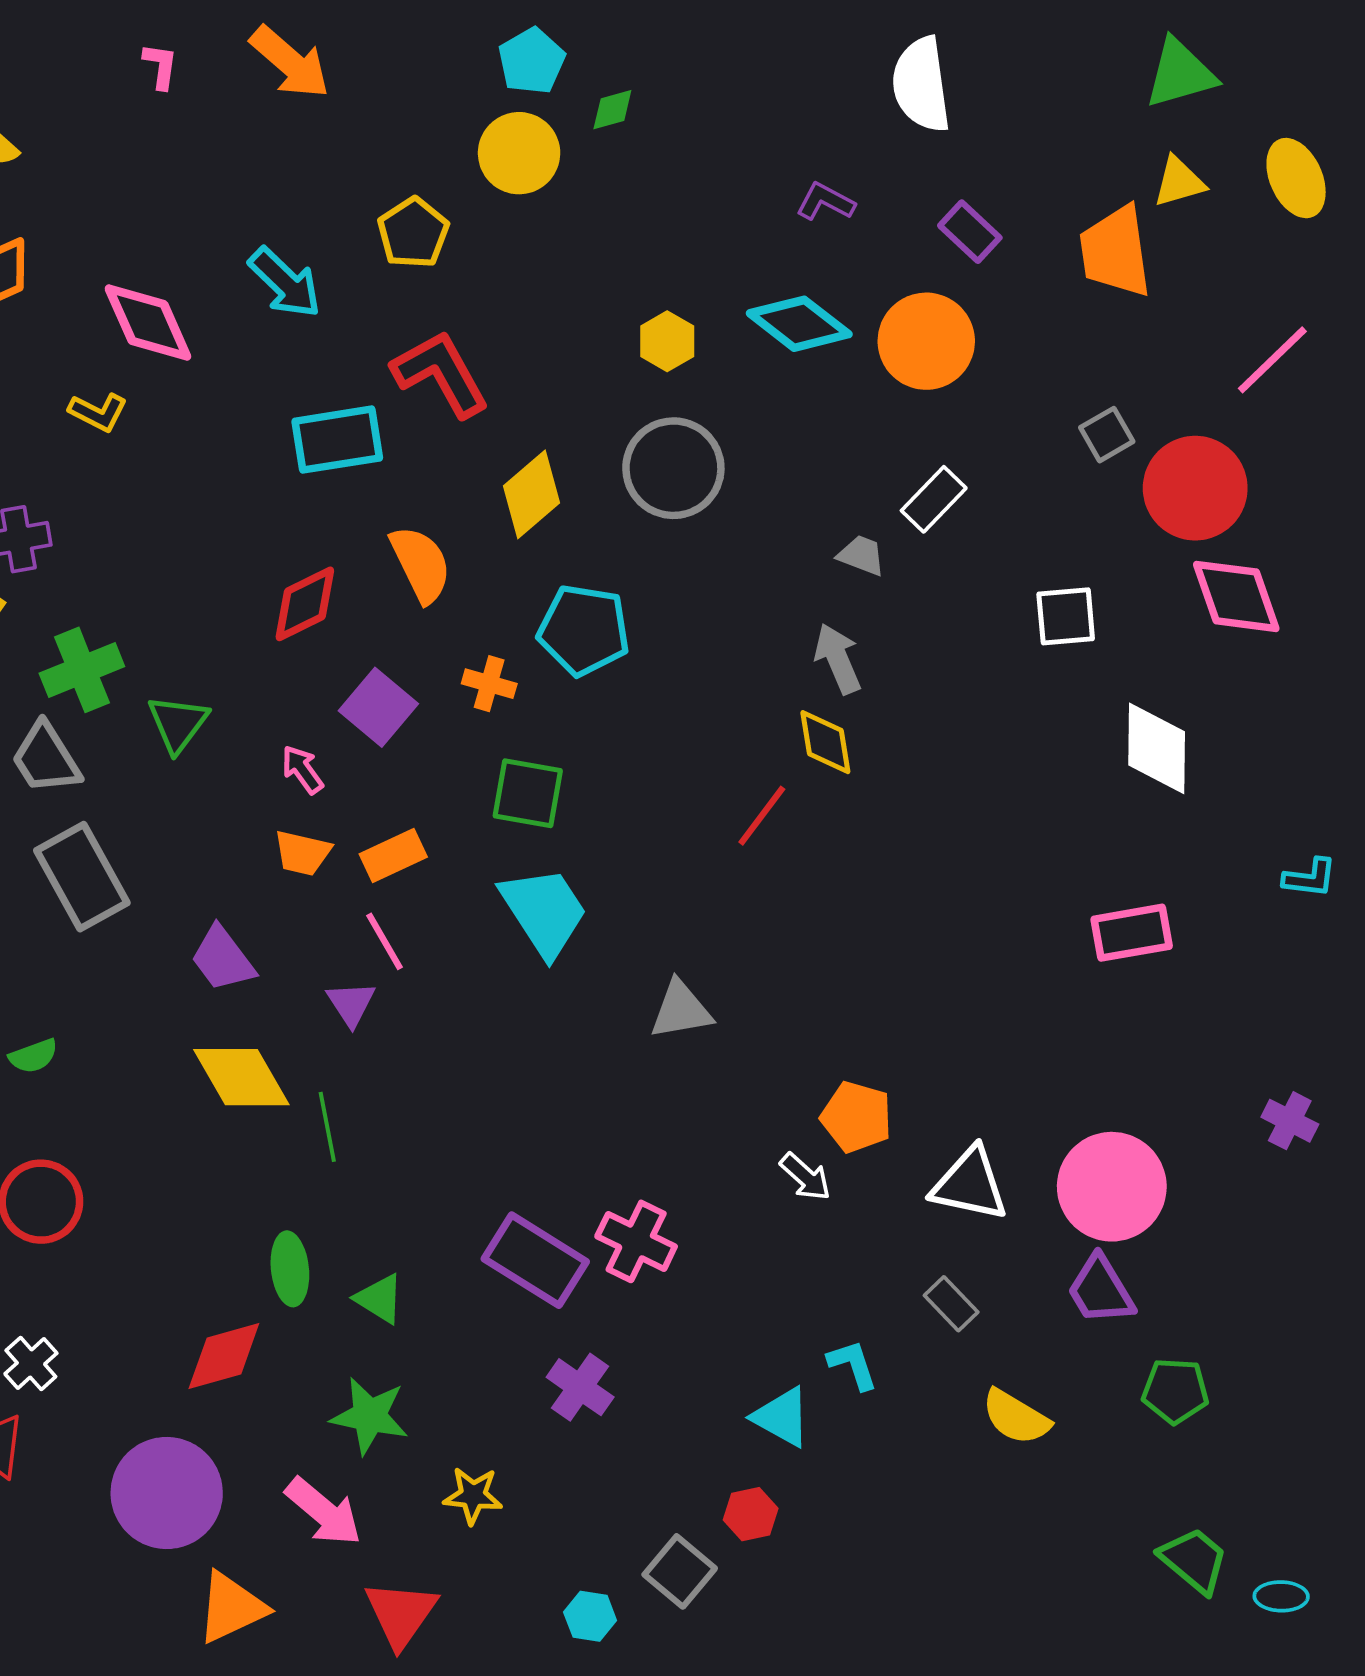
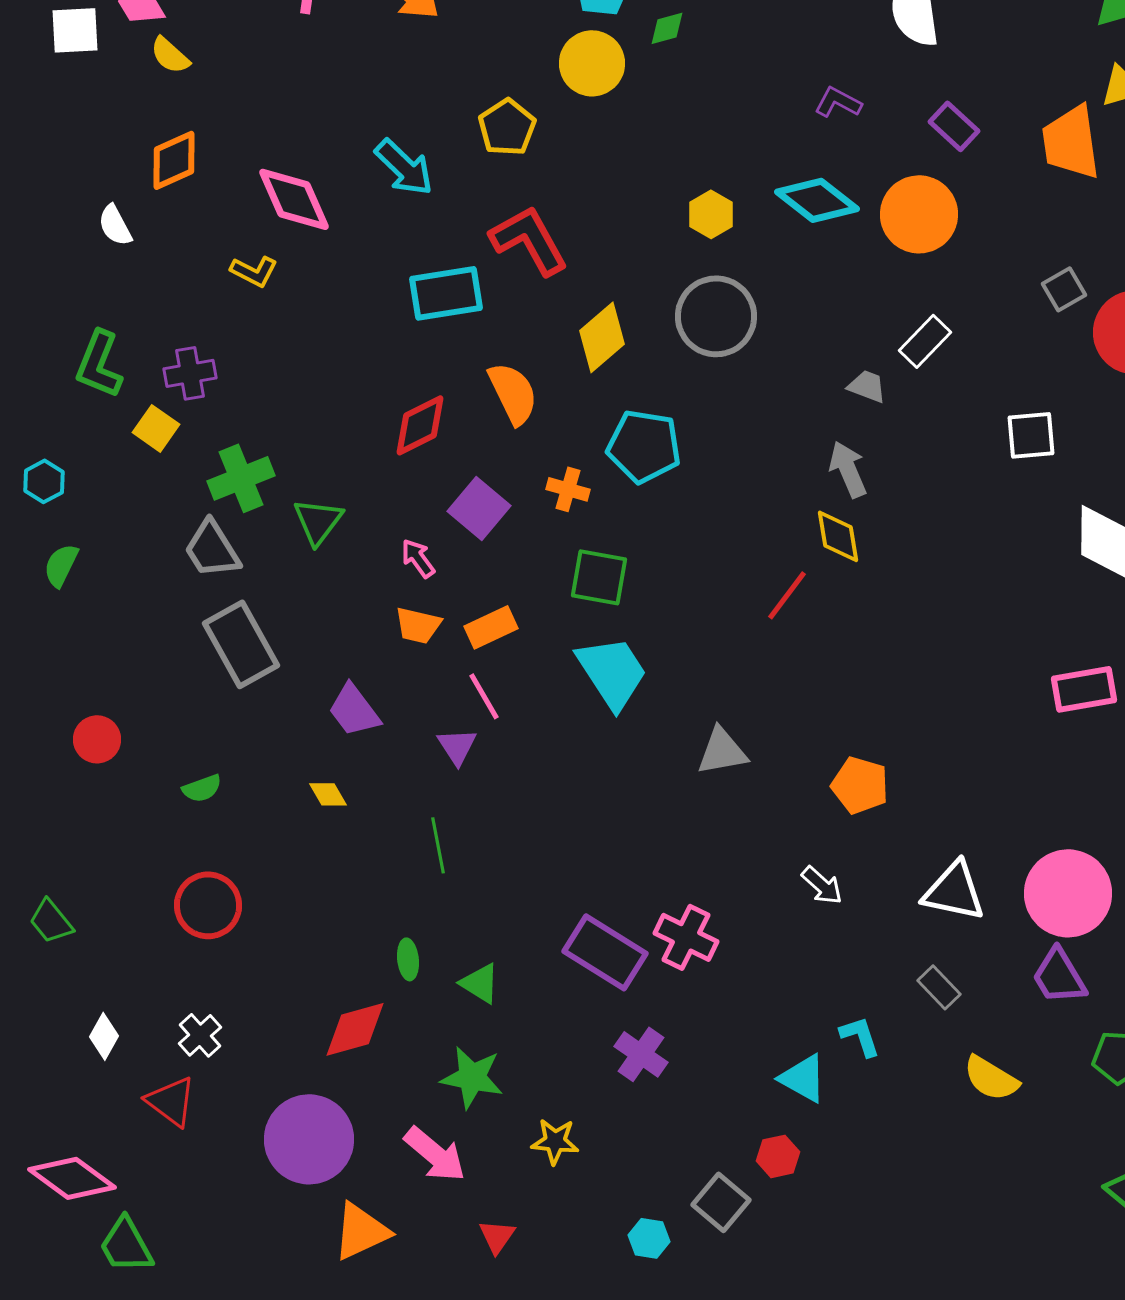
yellow diamond: (241, 1077) -> (328, 794), moved, size x0.5
orange pentagon: (856, 1117) -> (860, 785), moved
green ellipse: (290, 1269) -> (408, 959), size x0.7
red triangle: (401, 1614) -> (497, 1236), size x0.6

